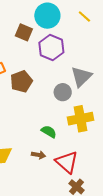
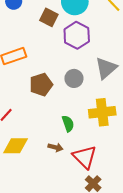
brown pentagon: (21, 81) -> (41, 85), moved
gray circle: (63, 92) -> (74, 78), moved
green semicircle: (49, 132) -> (68, 124), turned 35

